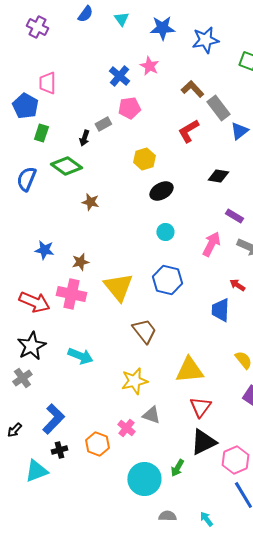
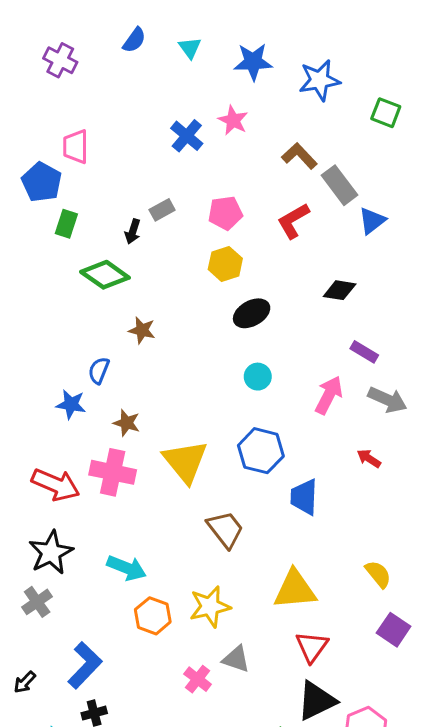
pink pentagon: (129, 108) -> (225, 213), moved
blue semicircle: (26, 179) -> (99, 370), moved, size x0.7
brown star: (80, 262) -> (127, 423), turned 30
blue trapezoid: (220, 310) -> (304, 497), moved
orange hexagon: (97, 444) -> (153, 616), moved

